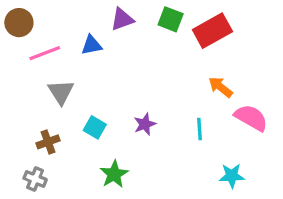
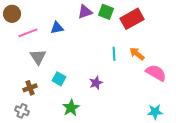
purple triangle: (122, 19) -> (85, 12), moved
purple star: (145, 124) -> (96, 83), moved
cyan line: (200, 129) -> (114, 54), moved
cyan star: (232, 176) -> (155, 112), moved

